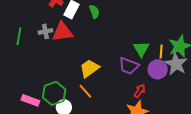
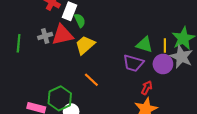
green semicircle: (94, 12) -> (80, 20), moved
green triangle: (141, 49) -> (144, 45), turned -36
yellow trapezoid: (89, 68) -> (85, 45), moved
orange line: (85, 91) -> (91, 80), moved

